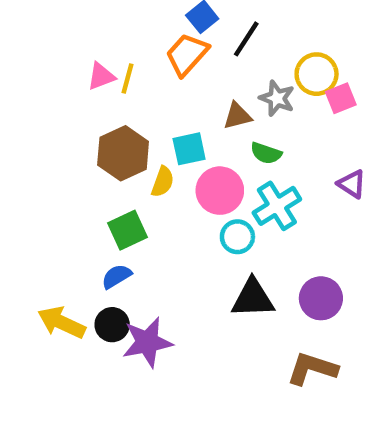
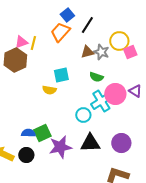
brown triangle: (237, 116) -> (87, 52), moved
brown hexagon: (123, 153) -> (15, 60), moved
yellow semicircle: (163, 182) -> (49, 90), turned 80
pink circle: (220, 191) -> (115, 94), moved
green square: (127, 230) -> (42, 133), moved
blue semicircle: (117, 276) -> (28, 133), turned 32
purple star: (147, 342) -> (60, 147), moved

